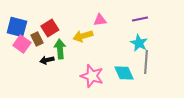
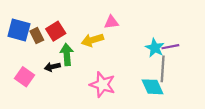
purple line: (140, 19) -> (170, 47), moved
brown rectangle: (37, 39) -> (37, 36), moved
pink square: (22, 44) -> (24, 77), moved
cyan diamond: (124, 73) -> (153, 87), moved

